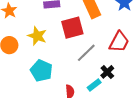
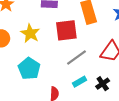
black cross: (107, 72) -> (103, 84), moved
cyan rectangle: (94, 85) -> (80, 82), moved

